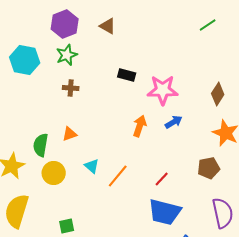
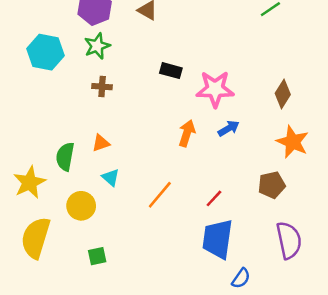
cyan triangle: (92, 166) -> (111, 178), moved
yellow circle: (54, 173) -> (81, 206), moved
blue trapezoid: (165, 212) -> (218, 239), turned 84

